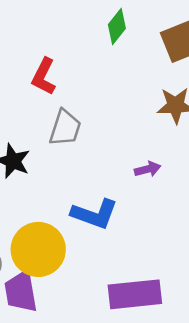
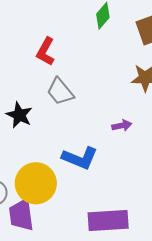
gray trapezoid: (65, 128) -> (60, 91), turned 120

